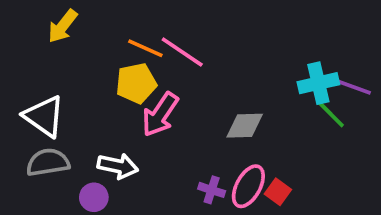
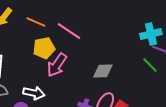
orange line: (145, 48) -> (36, 22), moved
cyan cross: (318, 83) -> (151, 34), moved

